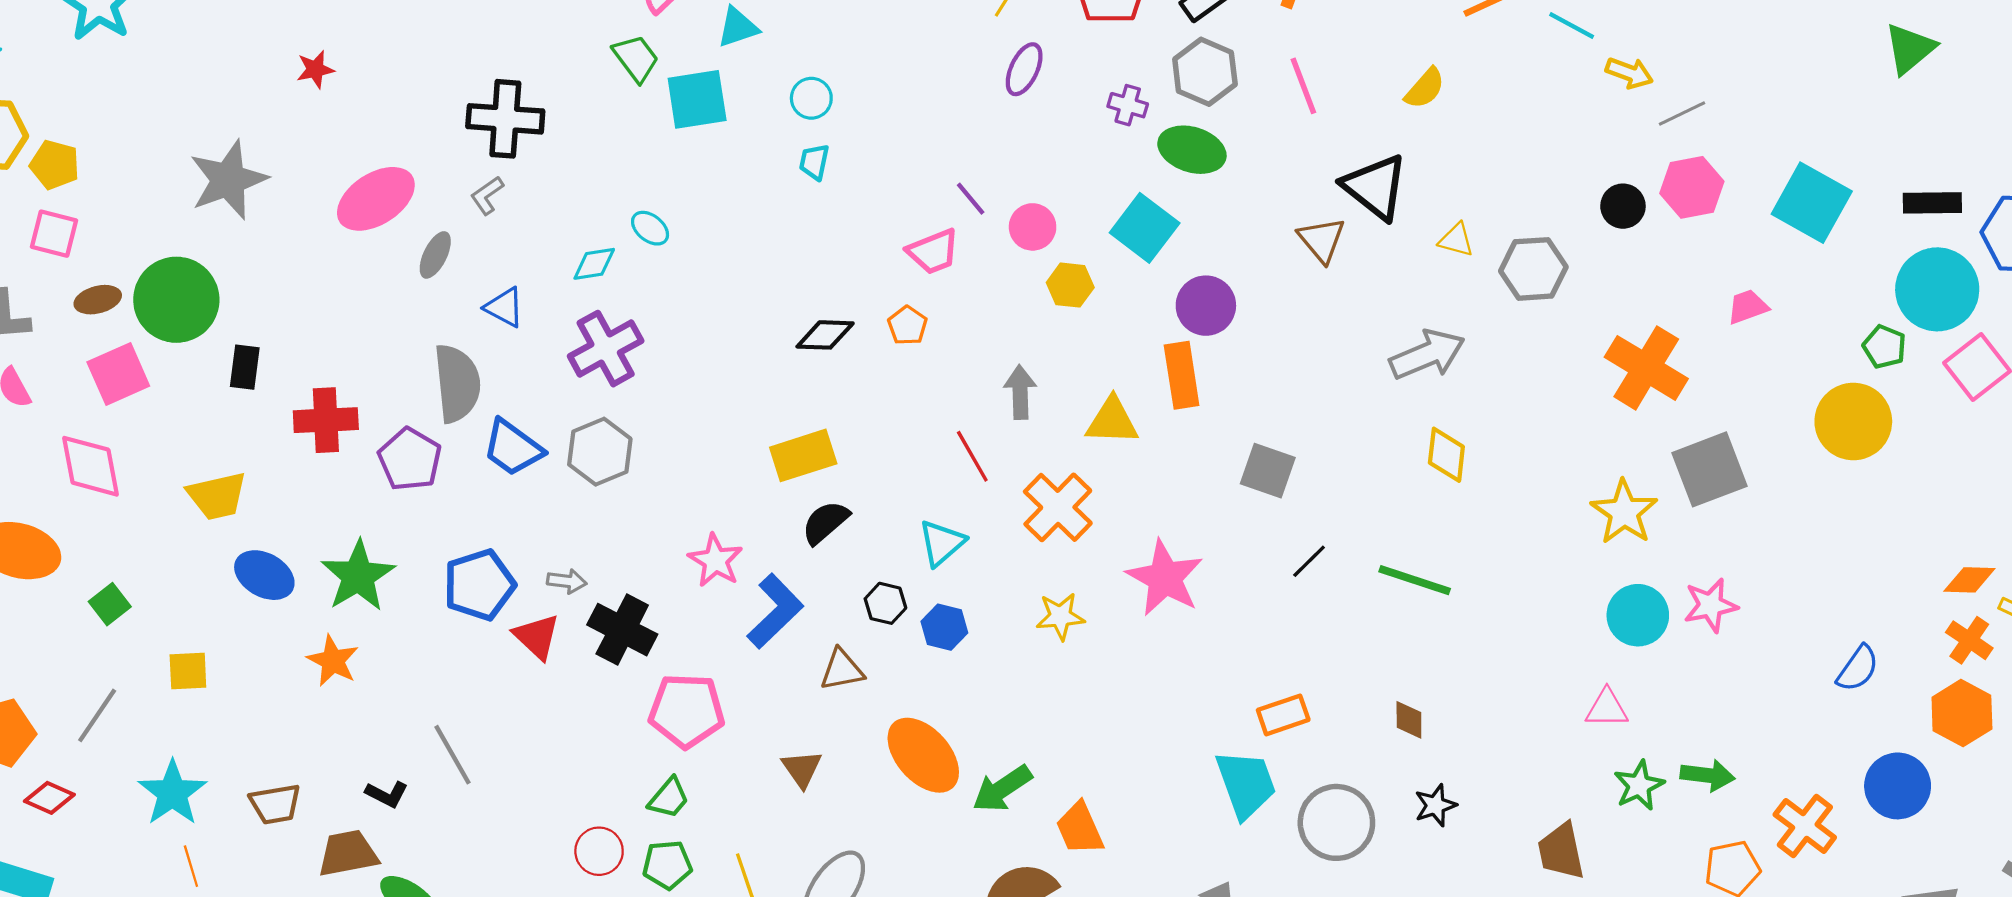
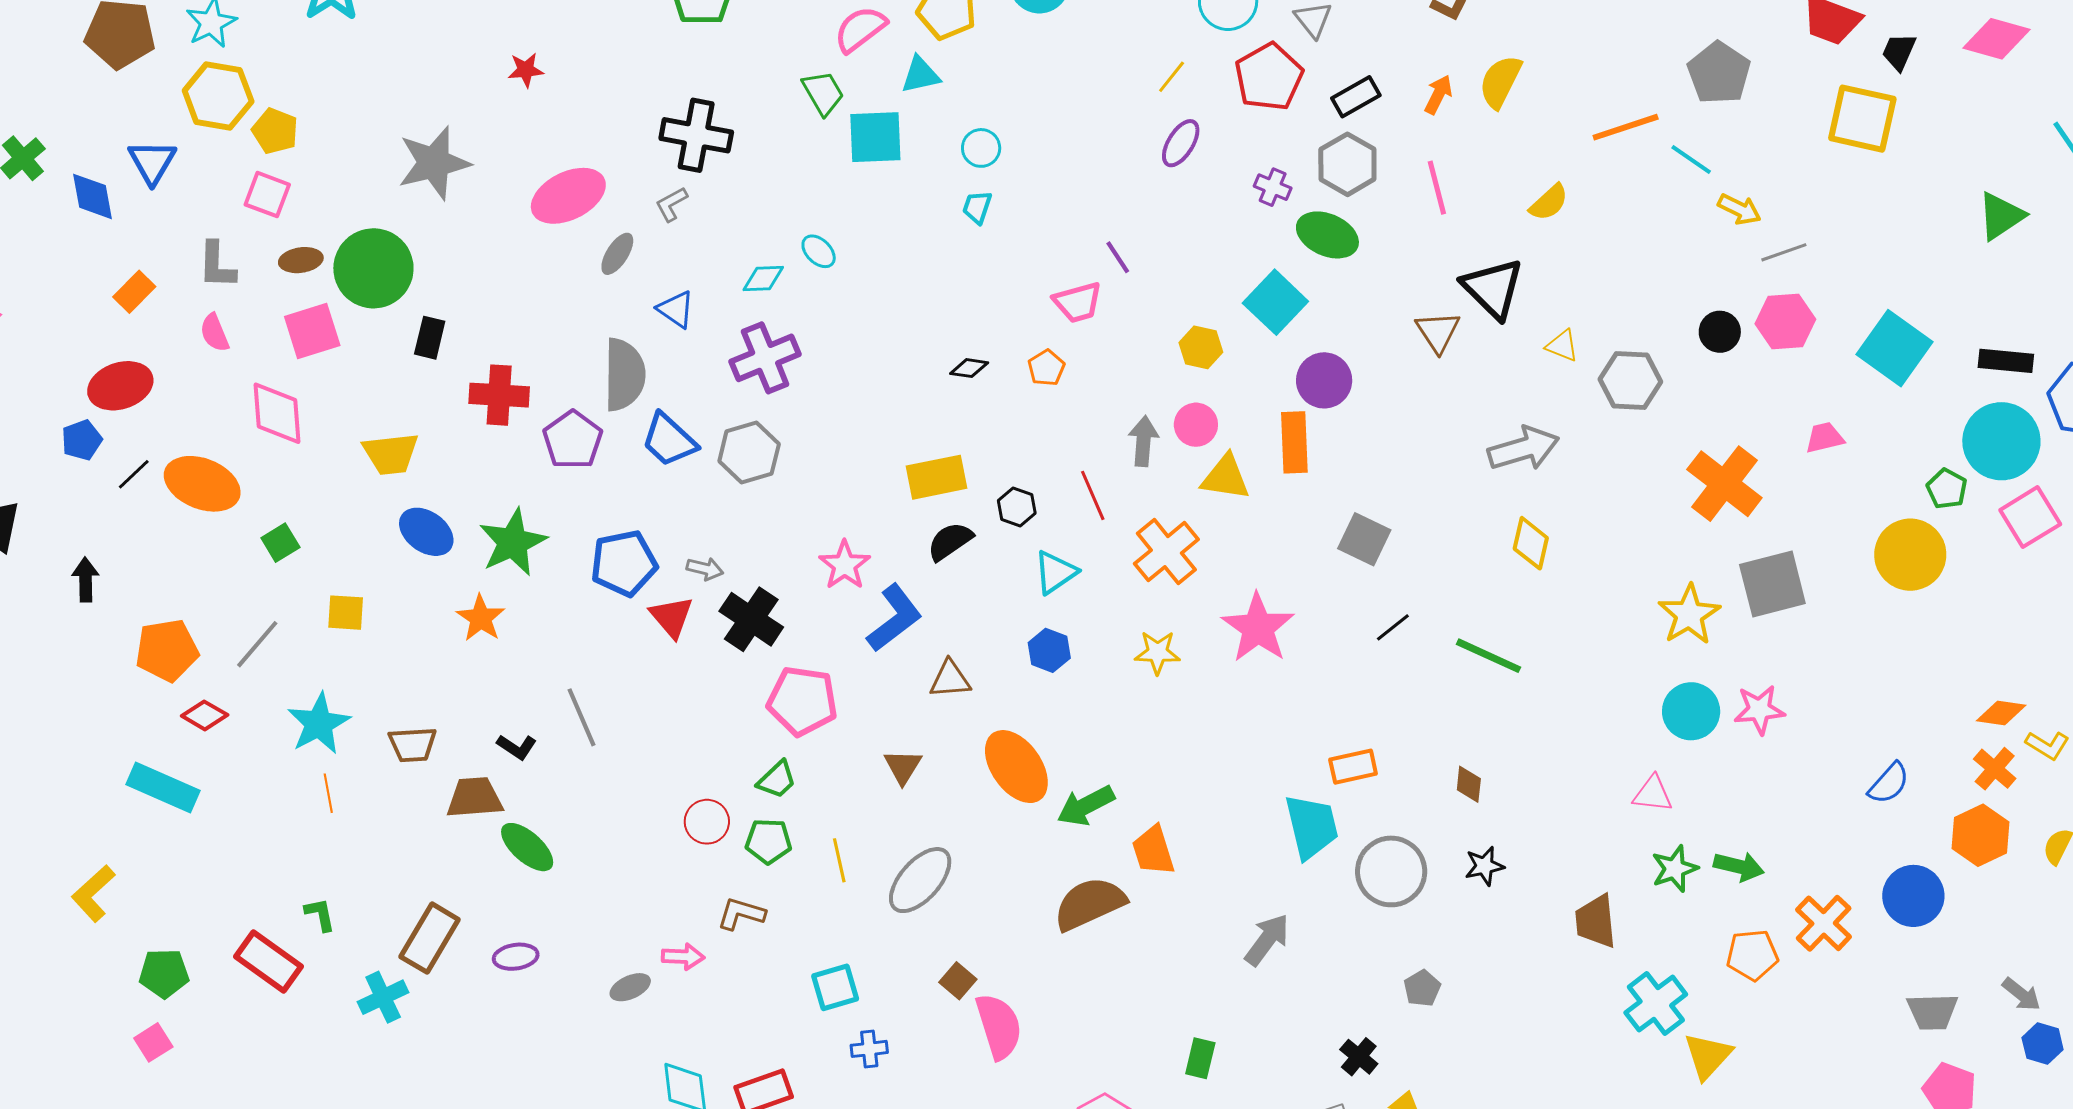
pink circle: (1033, 227) -> (1196, 425), moved
black diamond: (825, 335) -> (969, 368), size x0.7
black hexagon: (885, 603) -> (1017, 507), moved

